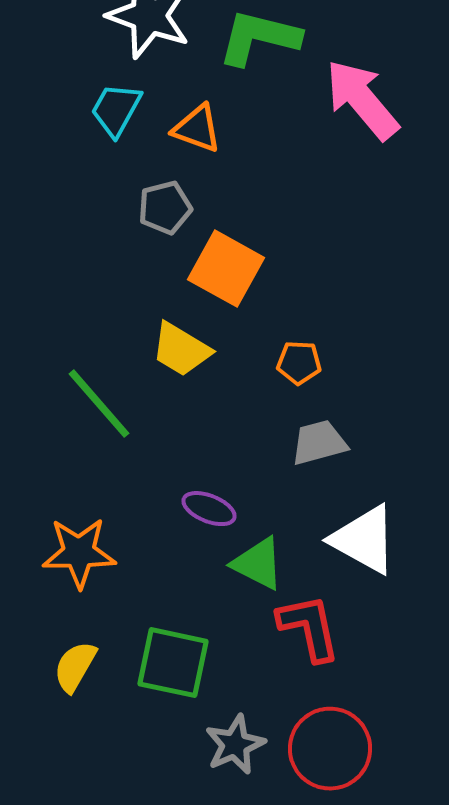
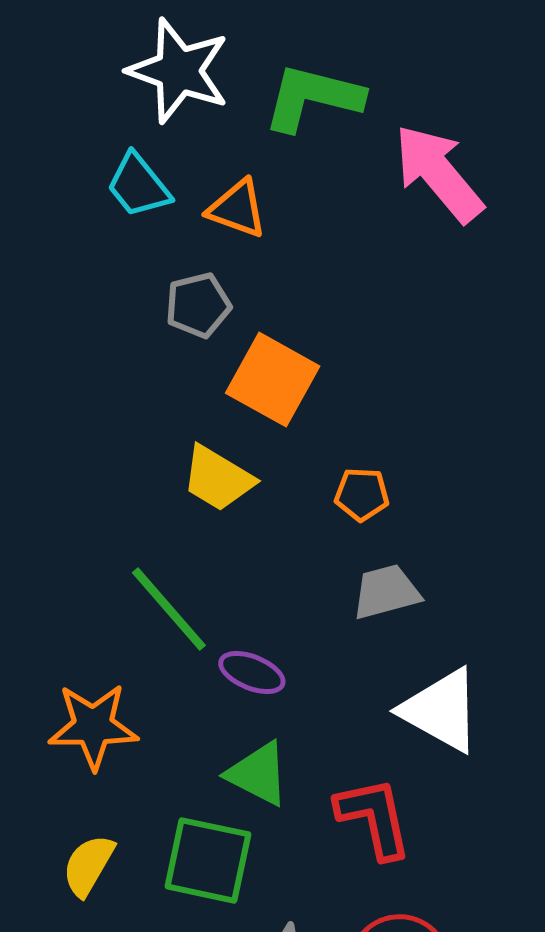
cyan trapezoid: (116, 110) -> (138, 186), turned -68
green line: (99, 404) -> (169, 609), moved
green triangle: (258, 564) -> (258, 774), moved

